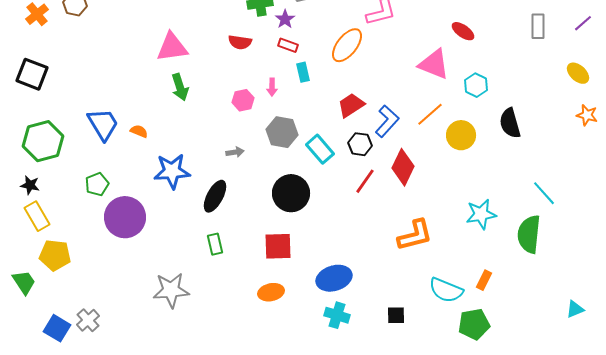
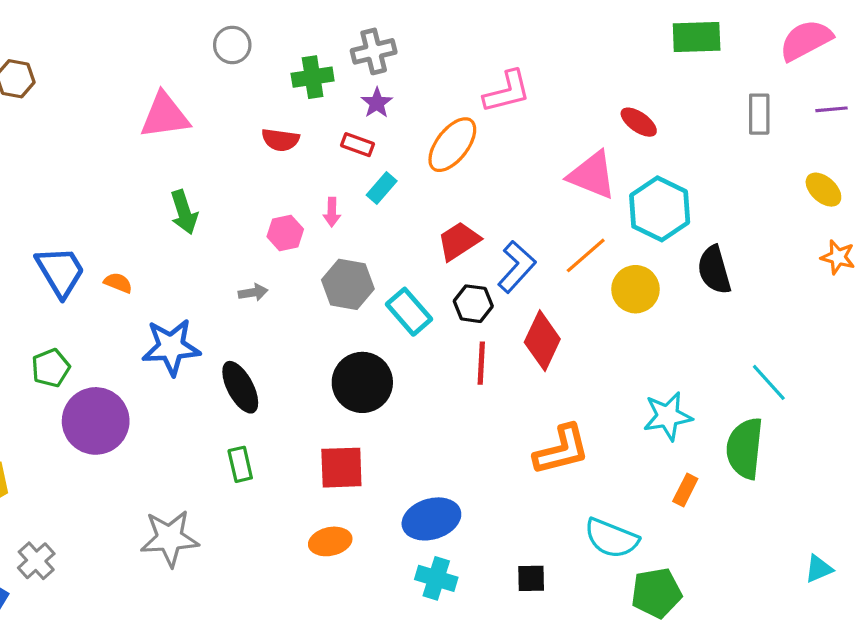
purple star: (285, 19) -> (377, 103), moved
purple line: (583, 23) -> (832, 109), turned 36
pink triangle: (172, 47) -> (165, 116), moved
cyan rectangle: (303, 72) -> (382, 188), turned 54
cyan hexagon: (476, 85) -> (660, 209), size x1.6
gray arrow: (235, 152) -> (253, 292), moved
red line: (365, 181) -> (481, 363), turned -32
black ellipse: (215, 196) -> (240, 387), turned -56
orange rectangle: (484, 280) -> (685, 490), moved
gray cross: (88, 320) -> (36, 561), moved

